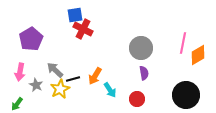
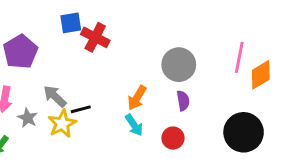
blue square: (75, 15) -> (71, 23), moved
orange arrow: (95, 76) -> (137, 98), moved

